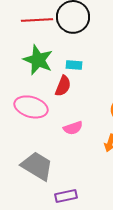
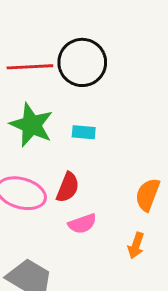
red semicircle: (63, 86) -> (68, 187), moved

